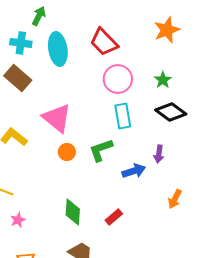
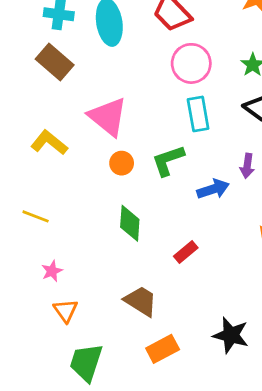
green diamond: (73, 212) -> (130, 223), moved
pink star: (18, 220) -> (52, 271), moved

